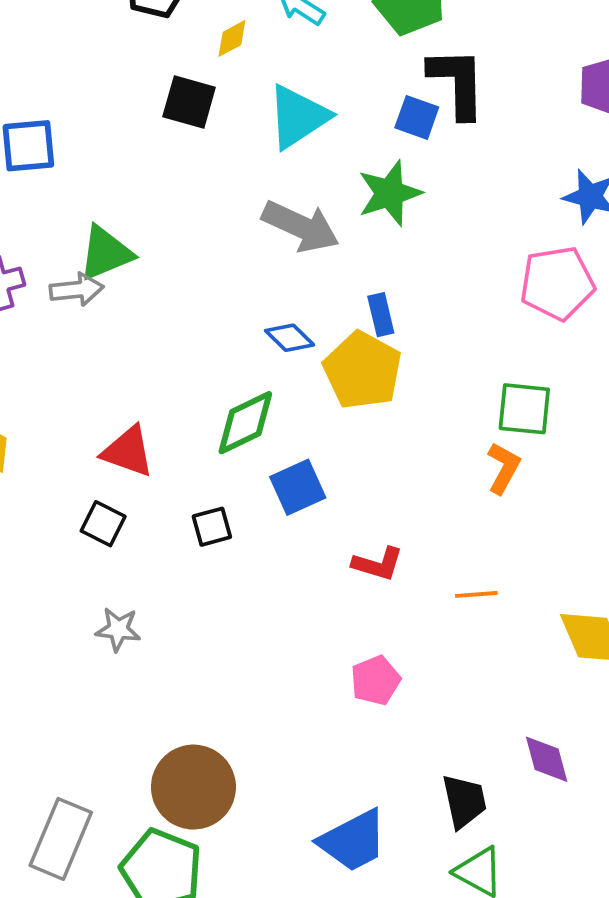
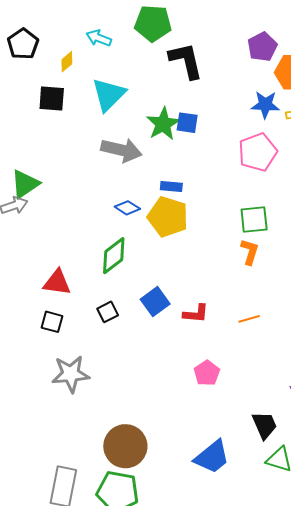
blue square: (417, 117) -> (187, 123), moved
blue rectangle: (381, 315) -> (171, 187), turned -60
blue square: (298, 487) -> (155, 302), moved
gray star: (118, 629) -> (71, 374), size x1.6

